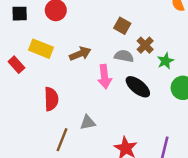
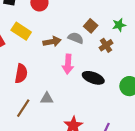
gray semicircle: (124, 56) -> (76, 38), moved
green star: (165, 61) -> (119, 25), moved
black ellipse: (138, 87) -> (93, 78), turned -30

